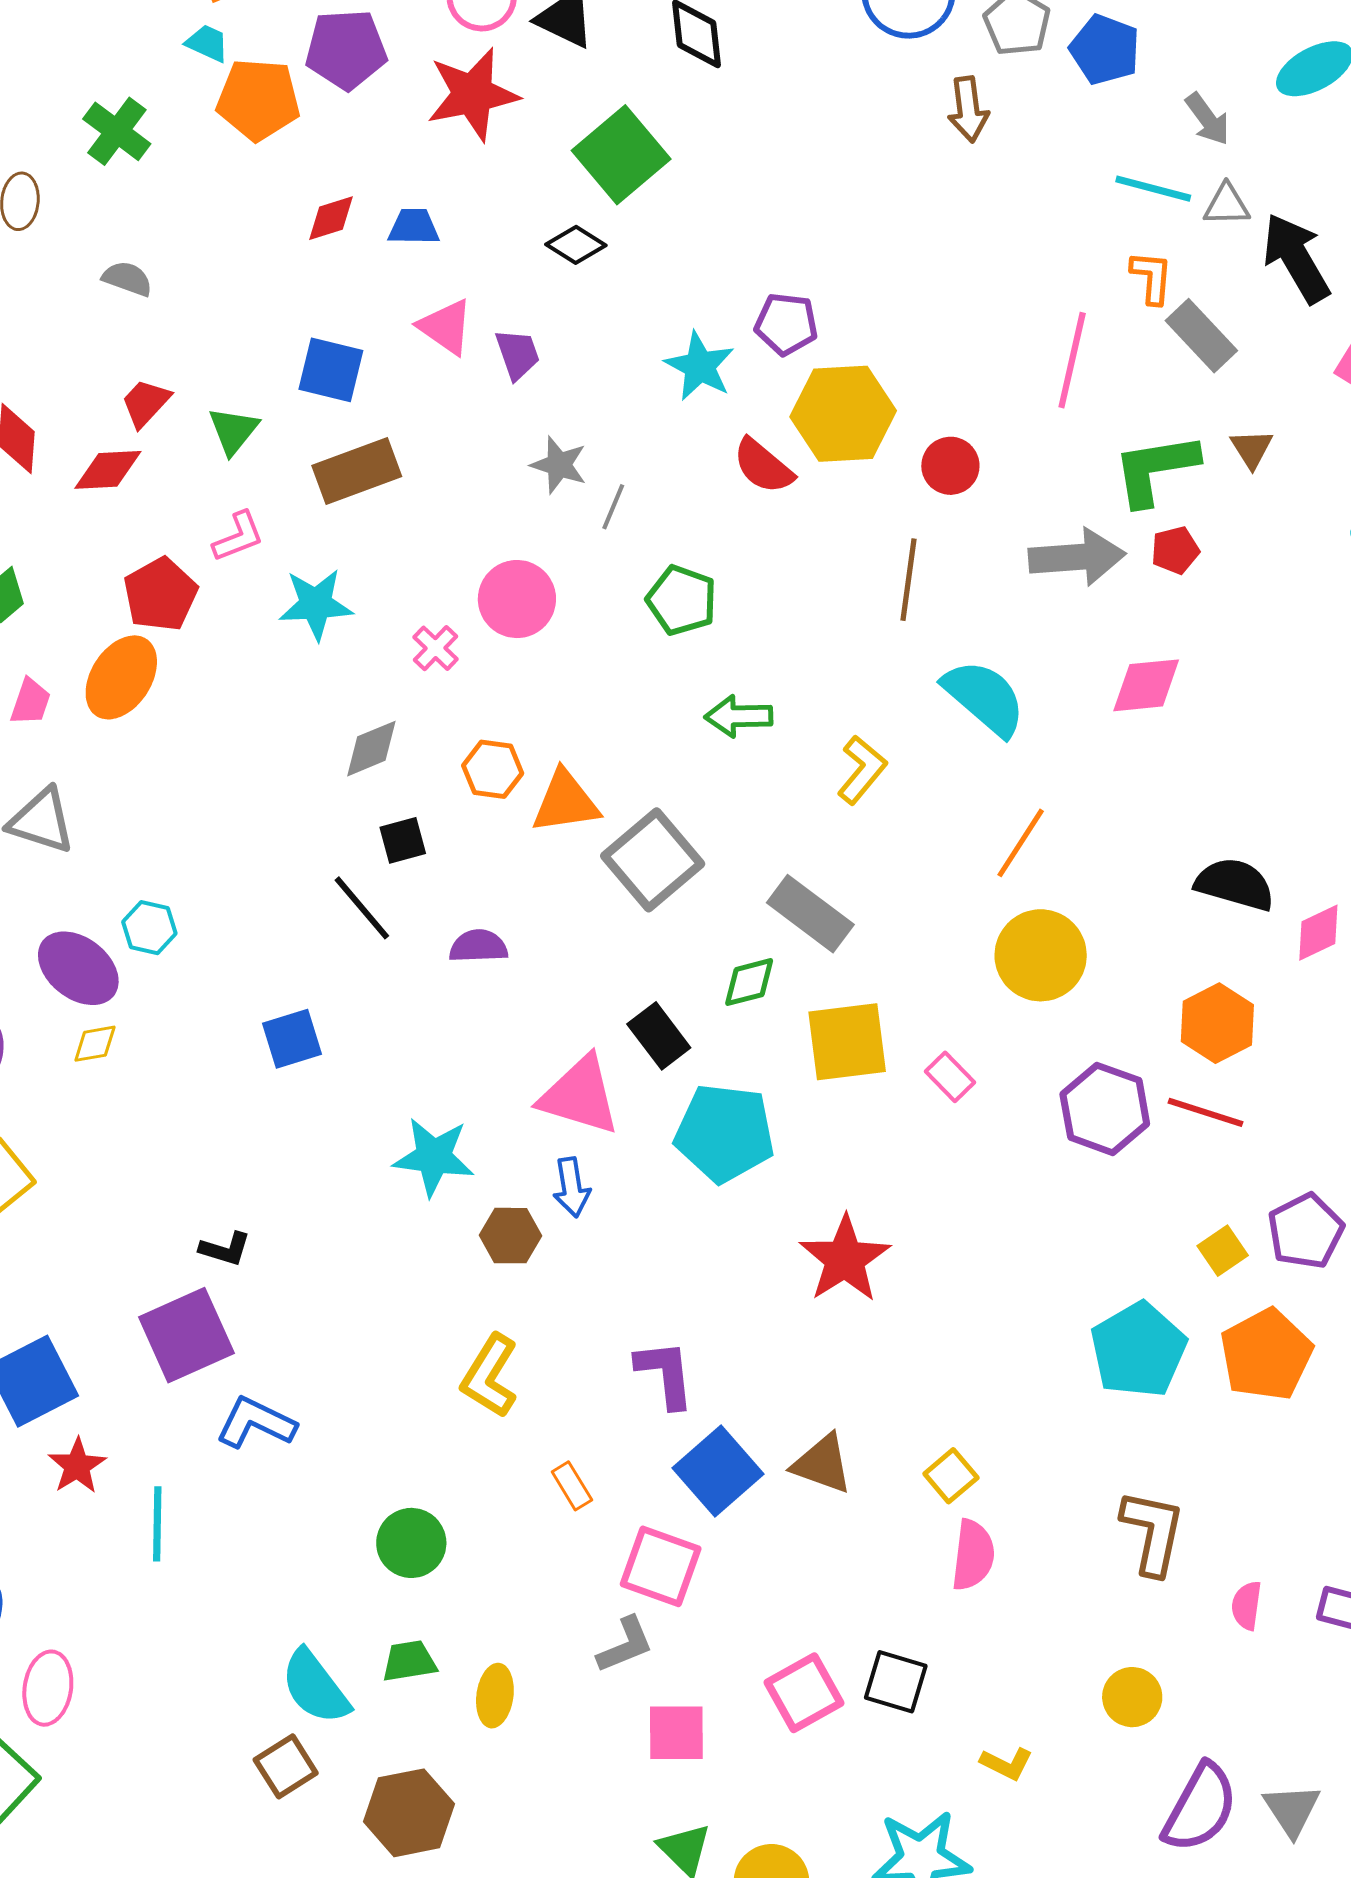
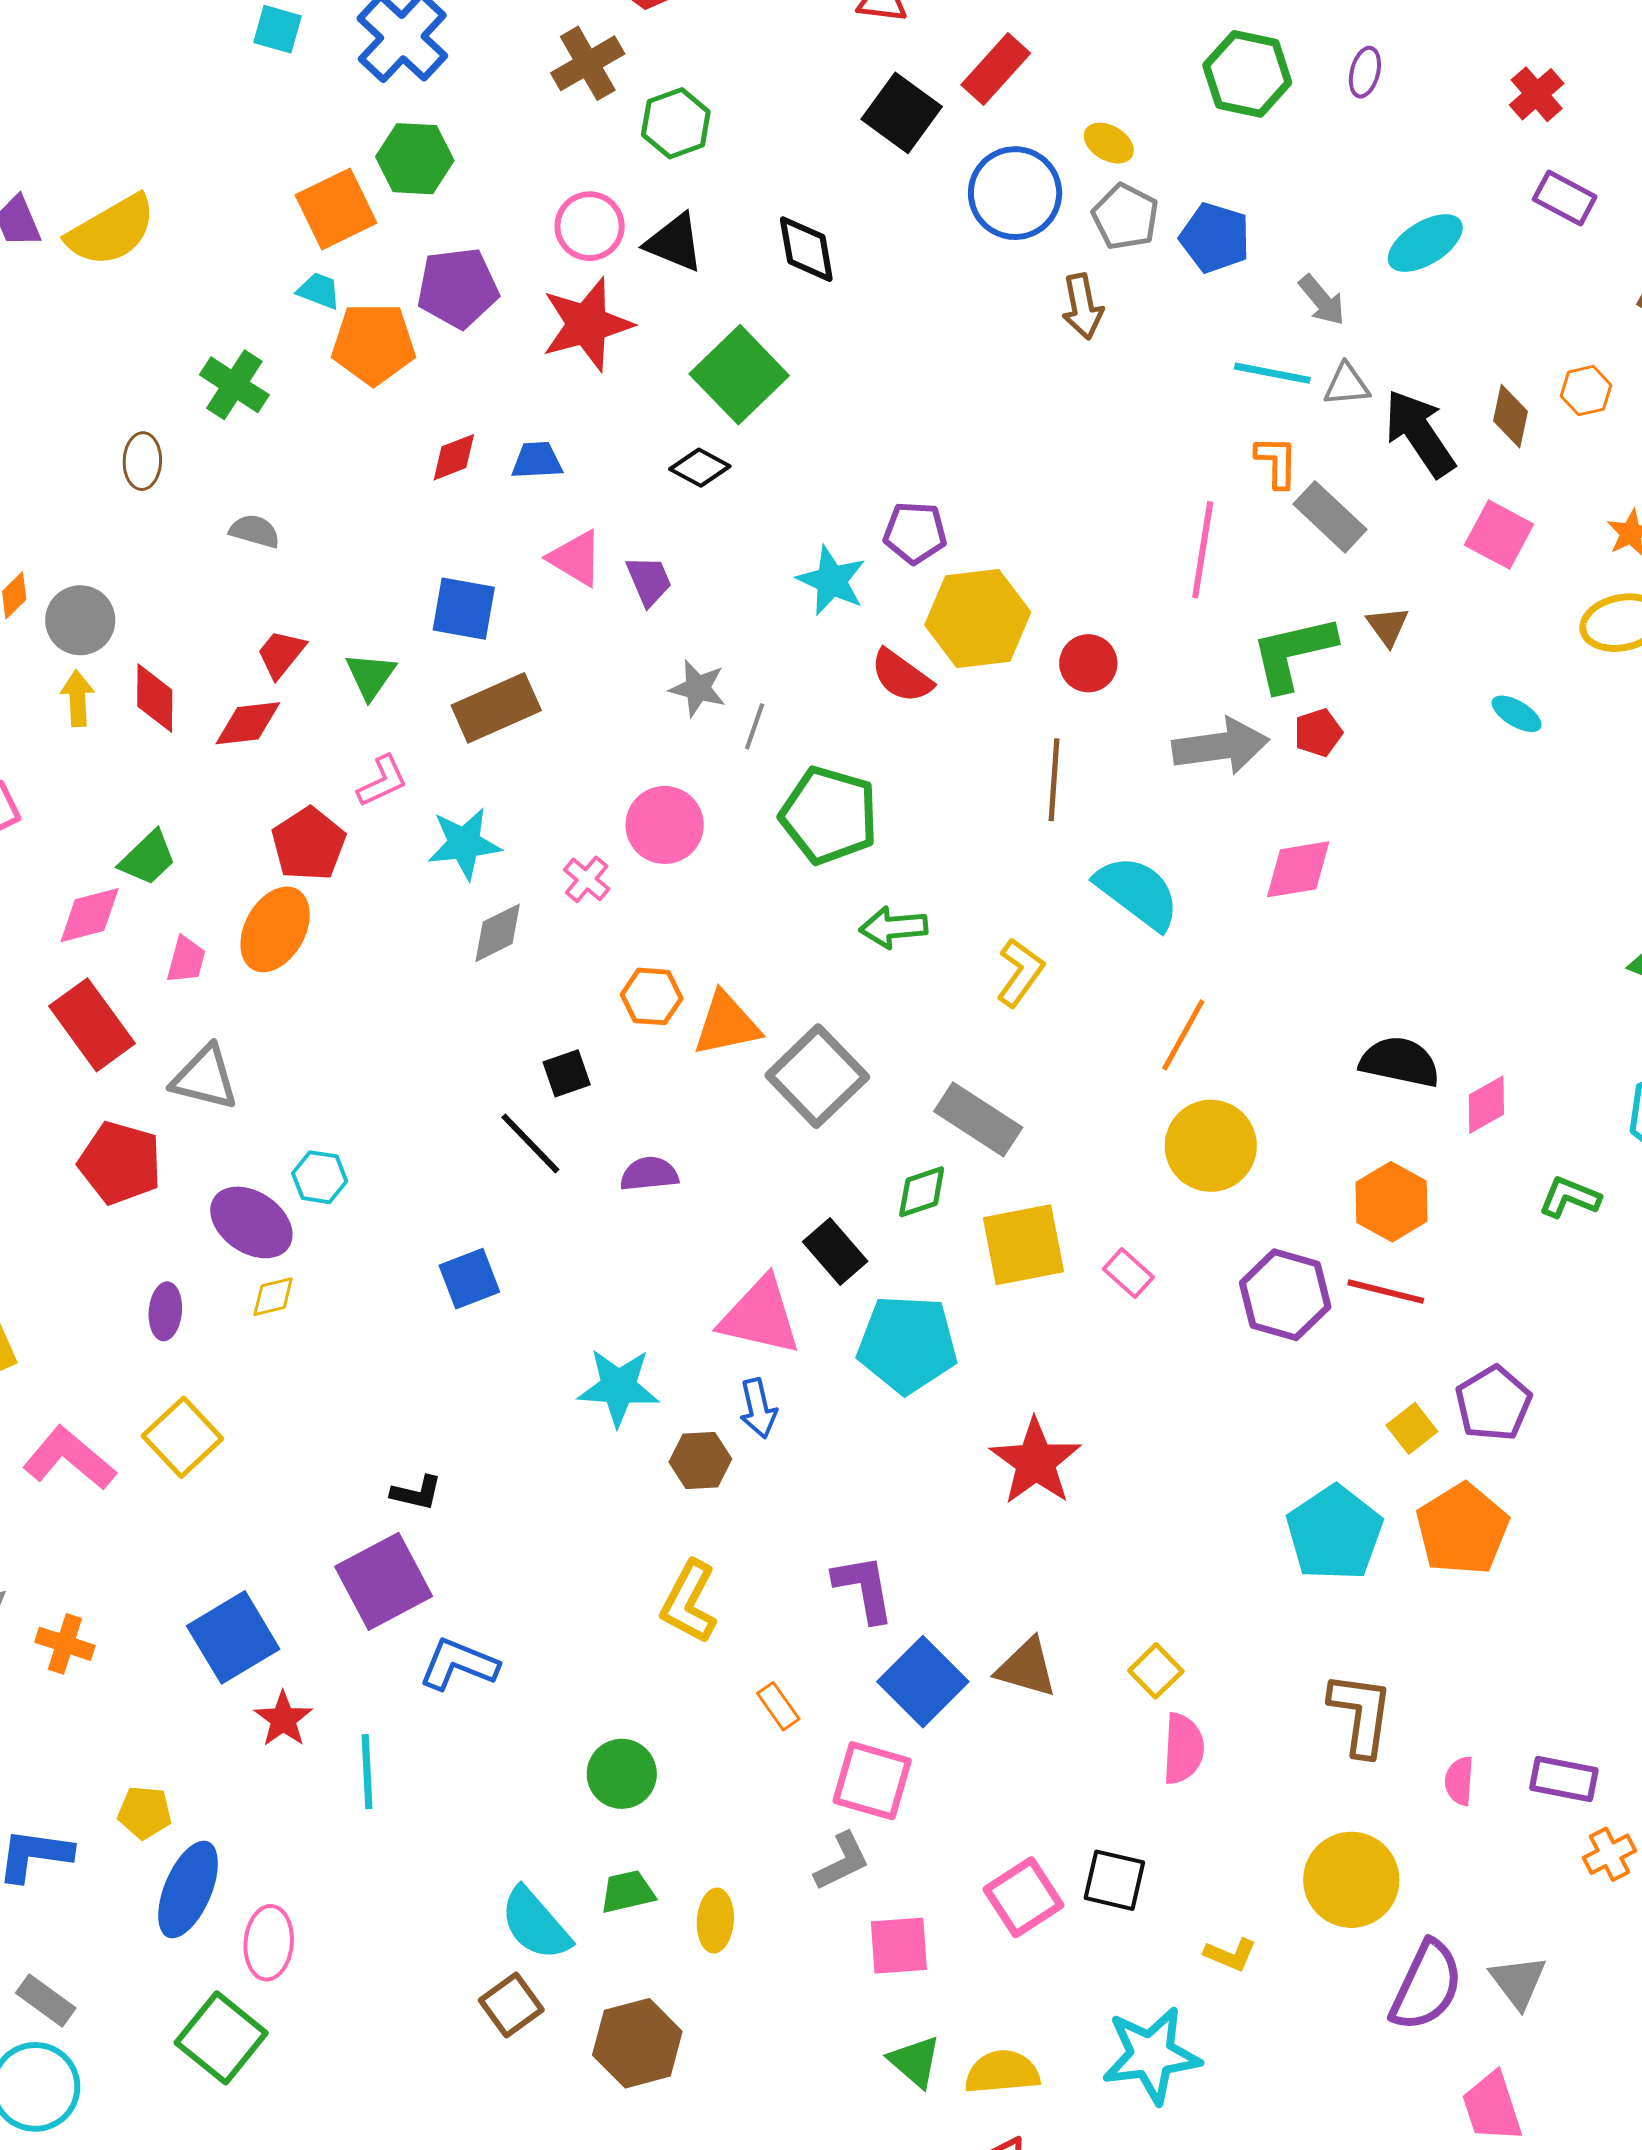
green pentagon: (682, 600) -> (829, 815), size x1.4
gray diamond: (371, 749) -> (498, 933), moved
yellow circle: (1132, 1697) -> (1351, 1880), size x1.6

